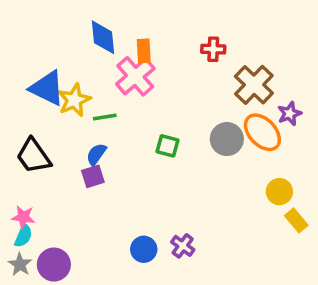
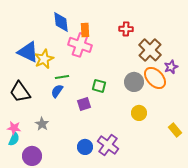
pink cross: (135, 76) -> (80, 45), turned -30
green line: (105, 117) -> (62, 77), moved
purple square: (93, 176) -> (84, 104), moved
yellow circle: (279, 192) -> (139, 113), moved
purple cross: (183, 246) -> (108, 145), size x1.5
gray star: (20, 265) -> (42, 124), moved

